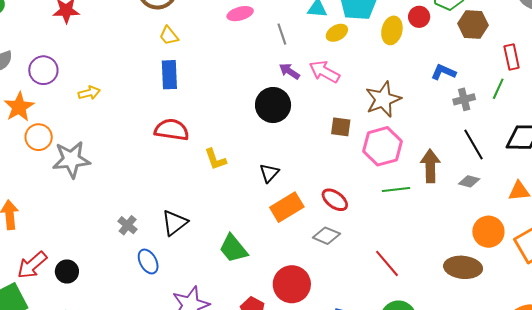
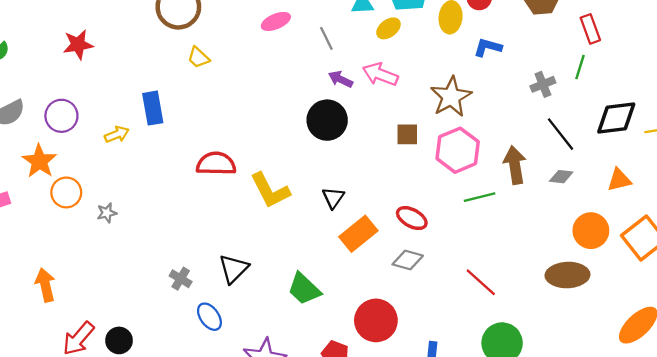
blue L-shape: (443, 72) -> (488, 47), moved
blue rectangle: (169, 75) -> (153, 108), moved
yellow L-shape: (215, 159) -> (270, 190), size x1.5
gray star: (71, 160) -> (107, 213), size x0.5

